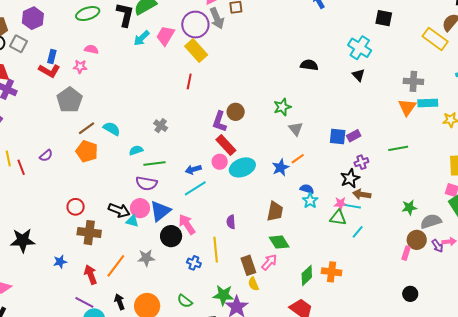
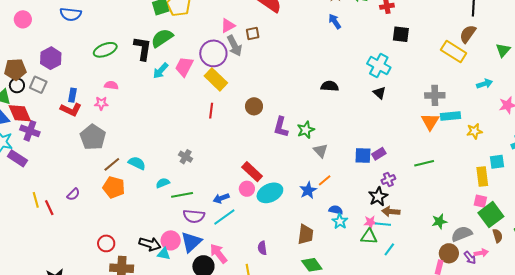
brown circle: (236, 112) -> (254, 106), moved
purple L-shape: (220, 122) -> (281, 127), moved
purple semicircle: (146, 183) -> (194, 216), moved

